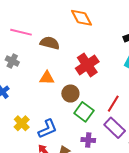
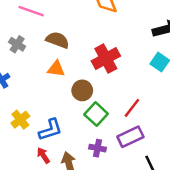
brown semicircle: (50, 43) -> (58, 40), moved
purple rectangle: (115, 128) -> (130, 137), turned -75

